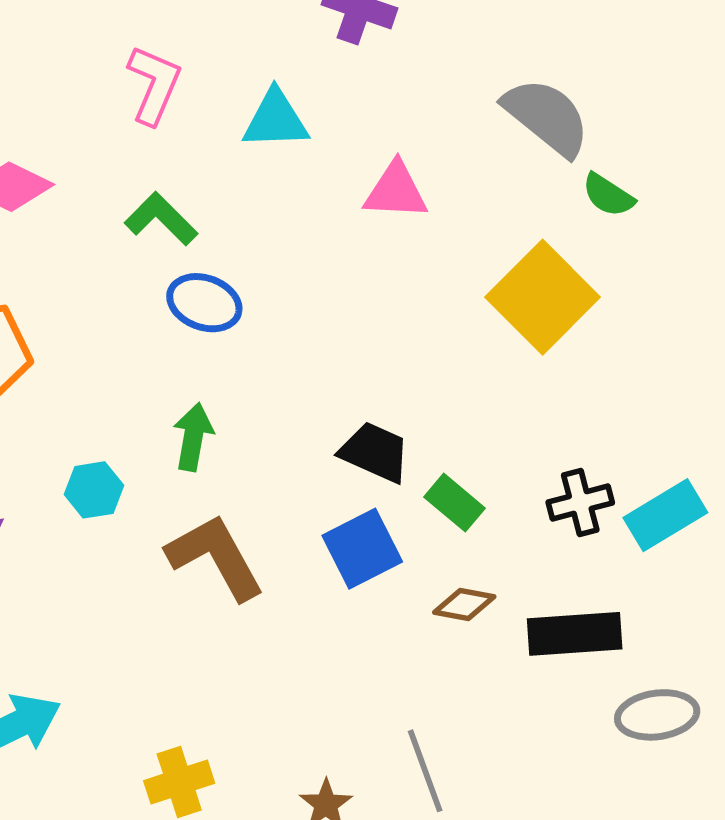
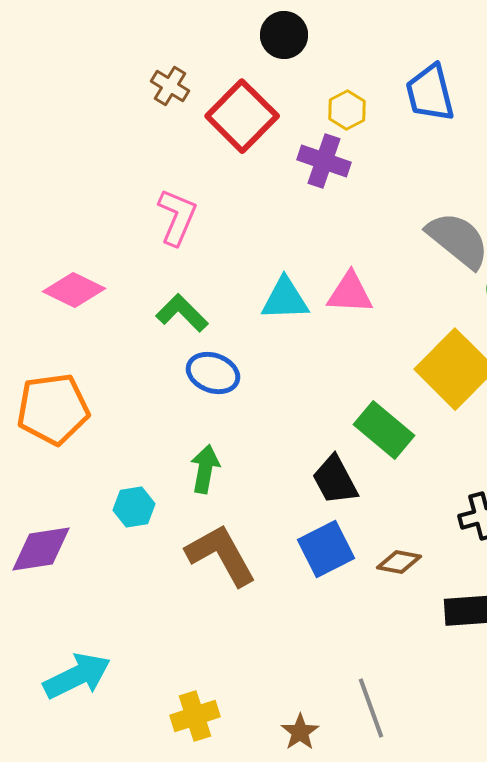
cyan triangle: (276, 120) -> (285, 299), moved
black trapezoid: (375, 452) -> (335, 480), turned -142
green rectangle: (454, 503) -> (384, 430), moved, size x1.4
brown diamond: (464, 605) -> (399, 562), moved

